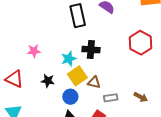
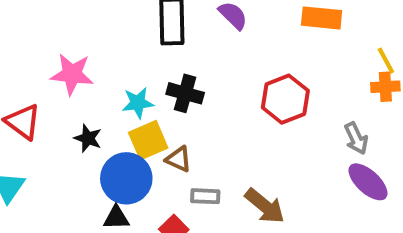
pink star: (34, 51) -> (72, 74), size x1.5
blue circle: (70, 97) -> (126, 178), size x1.6
brown arrow: (141, 97) -> (265, 206), size x1.5

